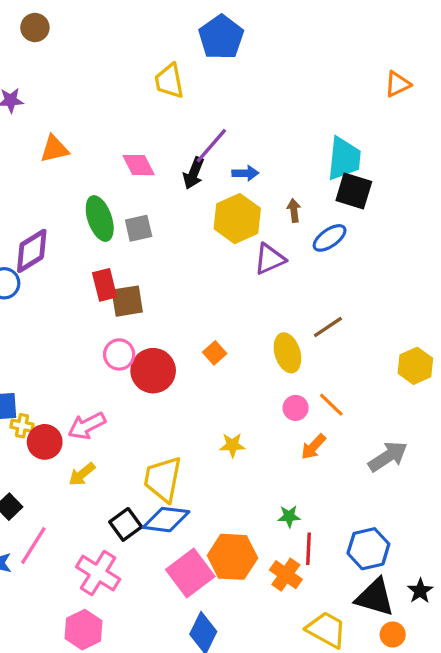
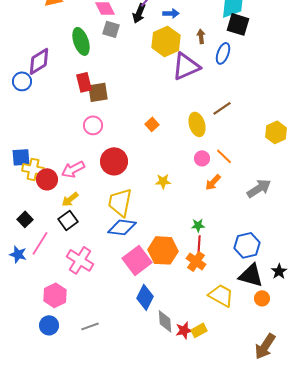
gray square: (139, 228) -> (111, 29), moved, turned 30
blue ellipse: (330, 238) -> (223, 53), turned -35
purple triangle: (270, 259) -> (186, 66), size x1.4
red circle: (153, 371) -> (114, 161), moved
yellow cross: (22, 426) -> (33, 169), size x1.5
black square: (126, 524) -> (68, 220), moved
red line: (309, 549) -> (199, 245), moved
pink hexagon: (84, 630) -> (55, 295), moved

